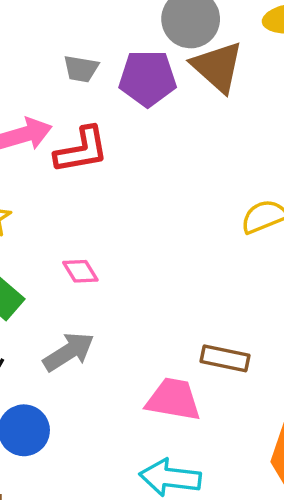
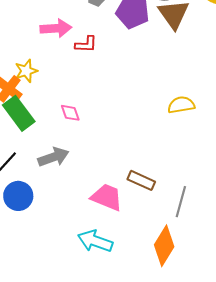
red L-shape: (81, 150) -> (86, 44), size x0.7

